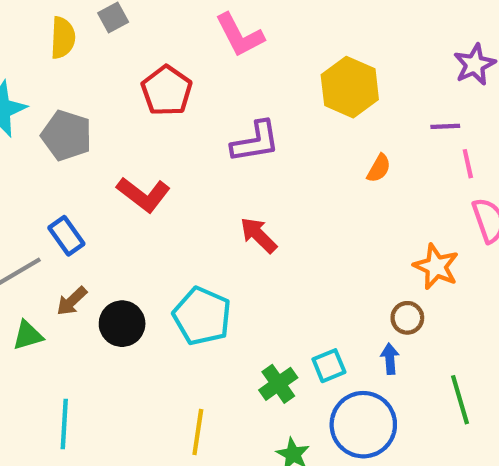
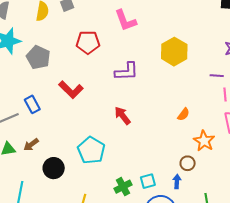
red pentagon: (167, 91) -> (88, 42), turned 30
orange semicircle: (379, 168) -> (183, 114), moved
brown arrow: (72, 301) -> (31, 145), moved
black circle: (122, 324) -> (54, 168), moved

